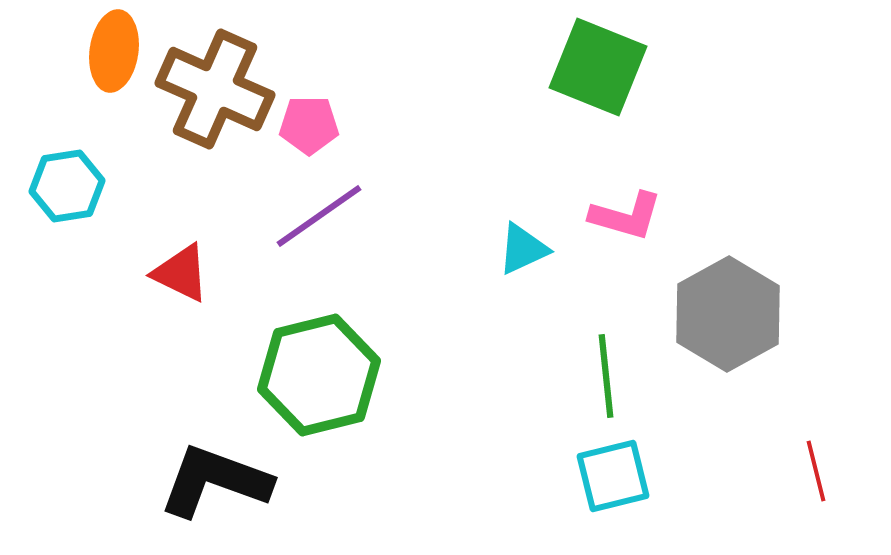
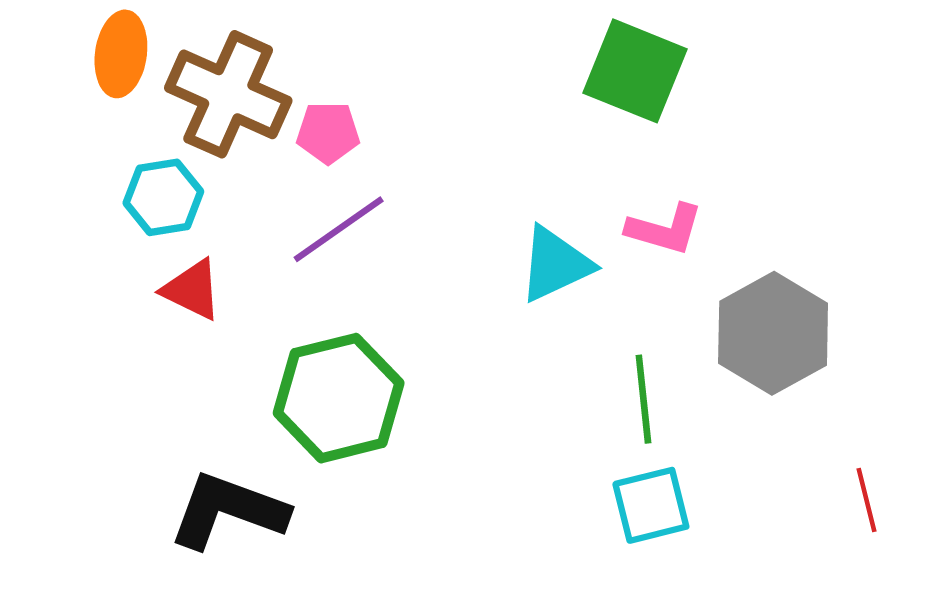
cyan hexagon: (67, 186) -> (163, 197), moved
cyan triangle: (523, 249) -> (555, 264), size x1.4

